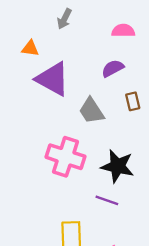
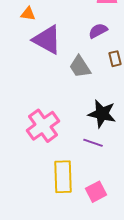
pink cross: (66, 157) -> (43, 126), moved, turned 36

